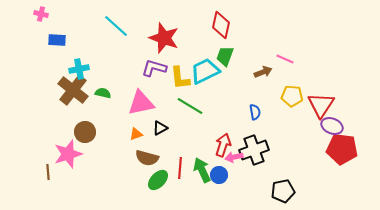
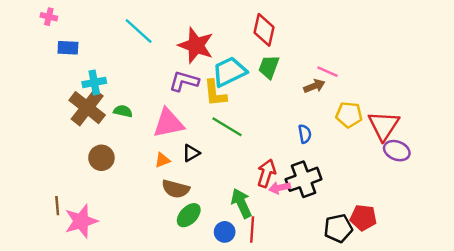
pink line: (285, 59) -> (327, 72), moved
cyan trapezoid: (205, 71) -> (229, 72), moved
red pentagon: (342, 149) -> (363, 218), moved, size x0.7
pink star: (68, 154) -> (81, 221), moved
red line: (180, 168) -> (252, 230), moved
blue circle: (219, 175) -> (225, 232), moved

